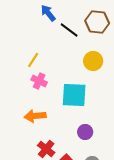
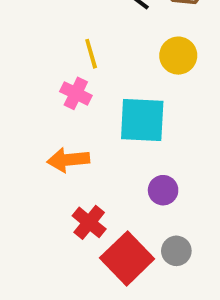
yellow line: (33, 60) -> (91, 54), moved, turned -49

